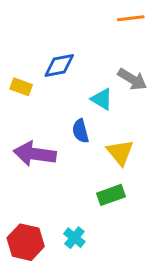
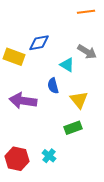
yellow rectangle: (21, 87) -> (14, 57), size x1.5

